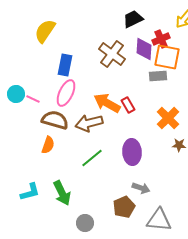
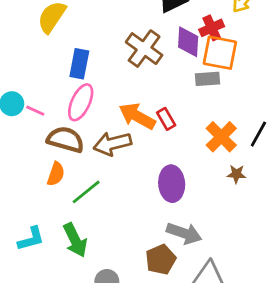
green line: (92, 158) -> (86, 192), moved
gray arrow: (141, 188) -> (184, 233), size x1.4

